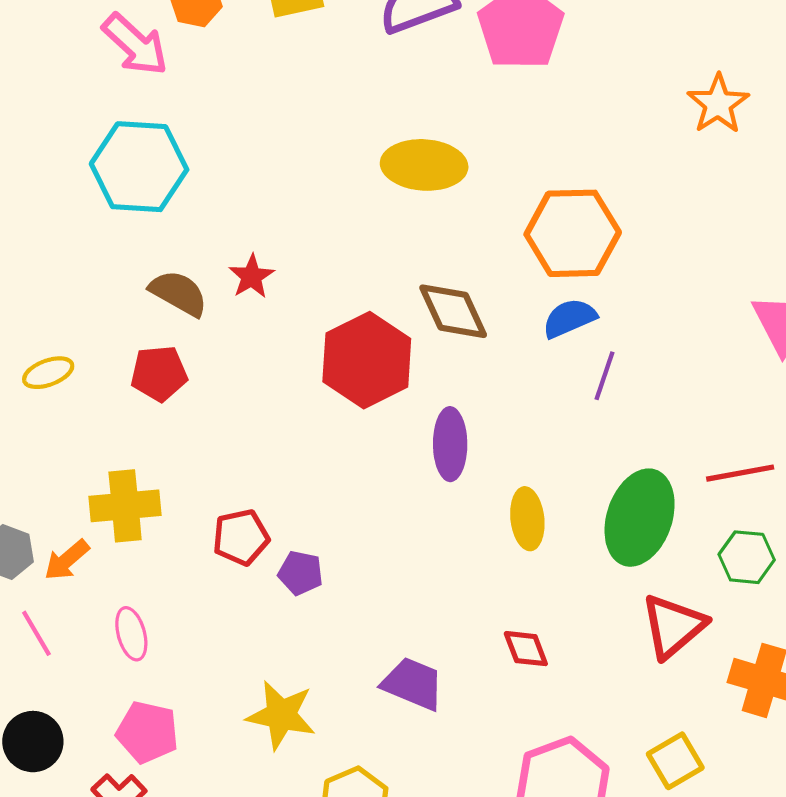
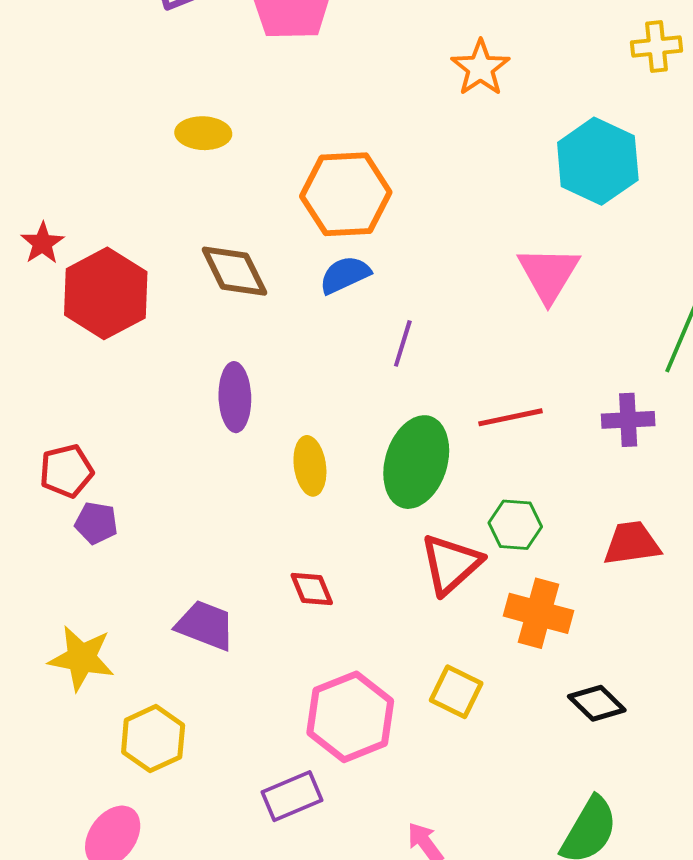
yellow ellipse: (424, 165) -> (203, 133), size x0.7
red hexagon: (367, 360) -> (106, 293), moved
purple line: (604, 376) -> (403, 343), moved
red pentagon: (241, 537) -> (66, 471), moved
green hexagon: (747, 557) -> (515, 525), moved
yellow square: (675, 761) -> (456, 692), turned -32

